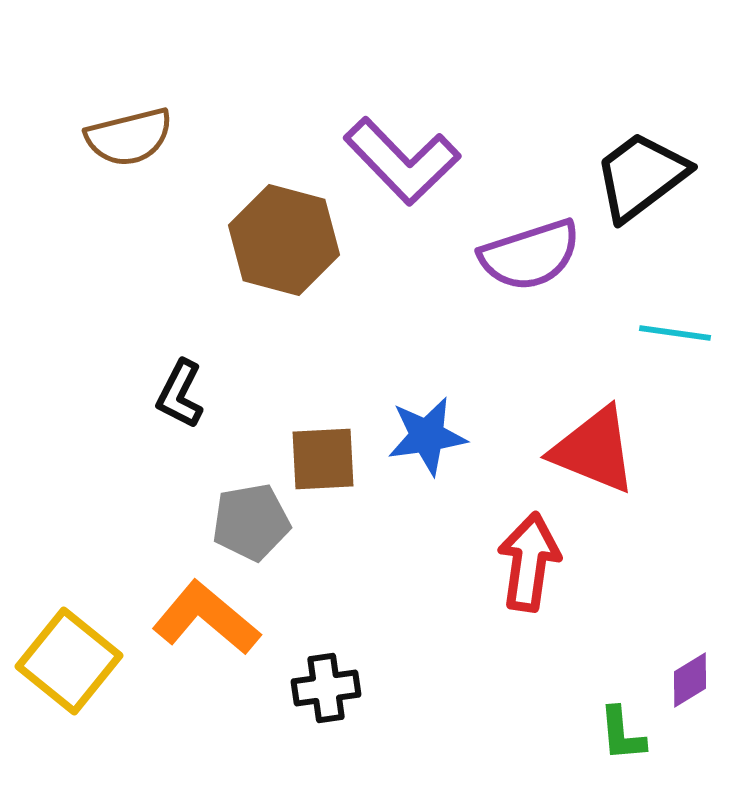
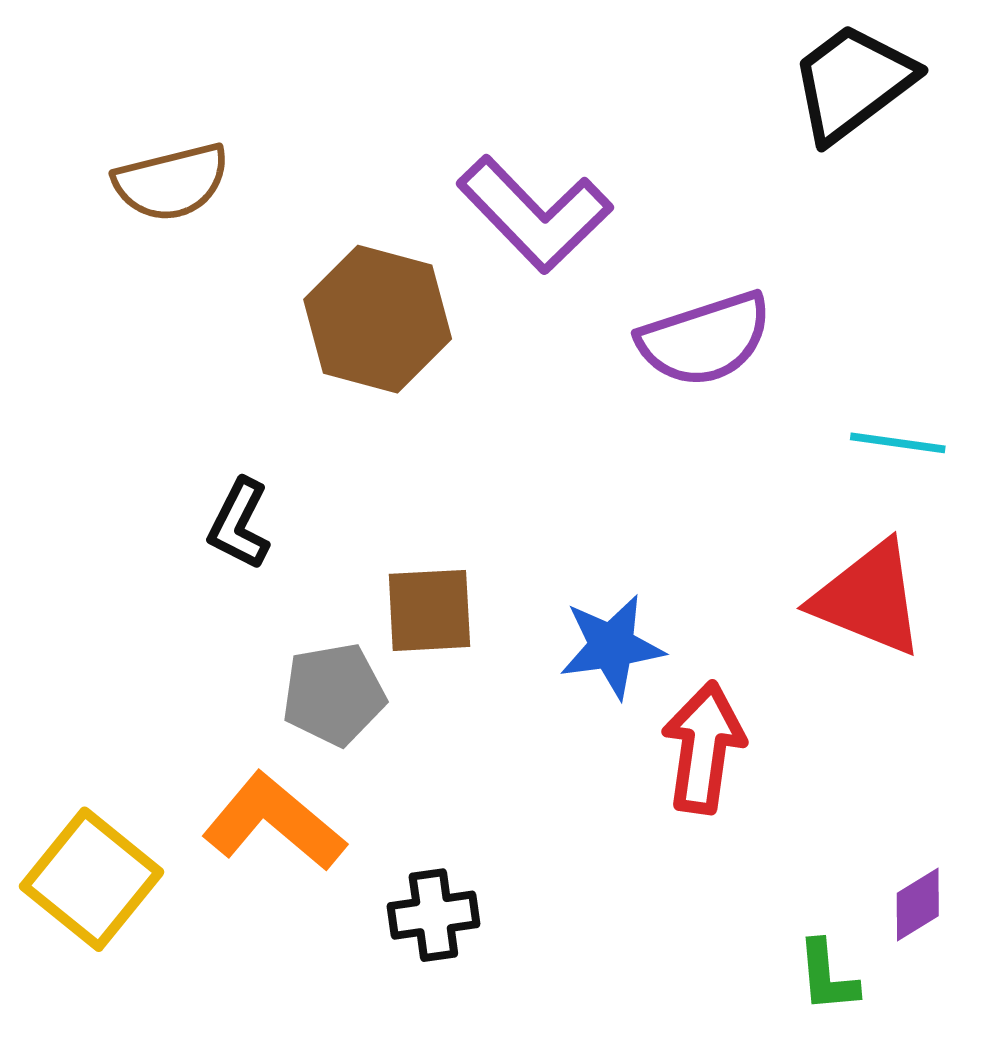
black trapezoid: (641, 176) -> (853, 82), moved
blue star: (427, 436) -> (612, 646), moved
red triangle: (594, 450) -> (868, 599), moved

